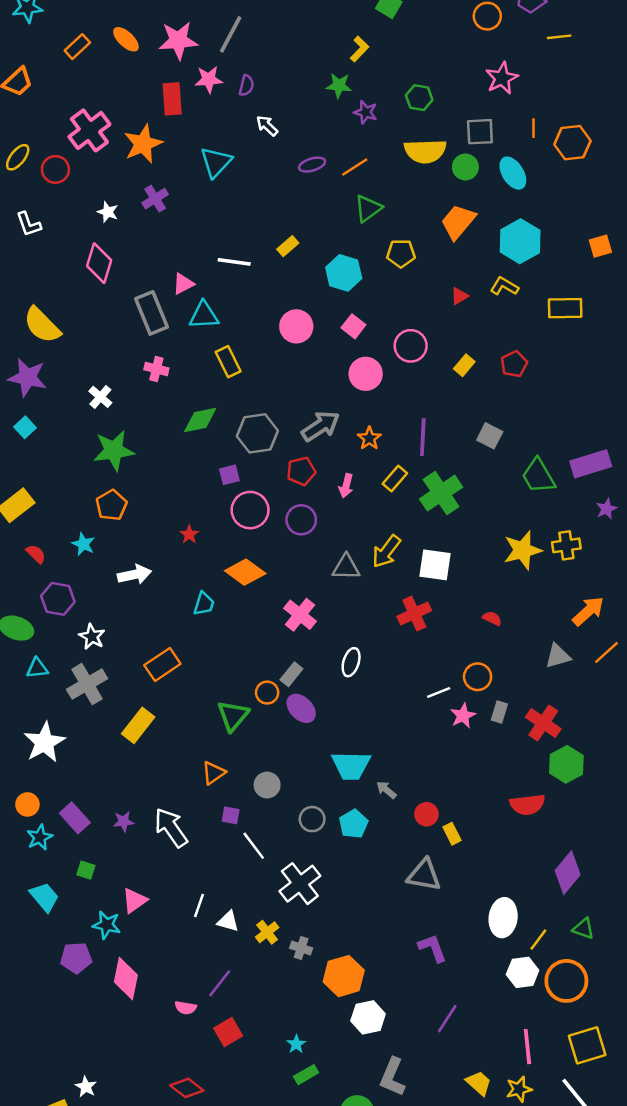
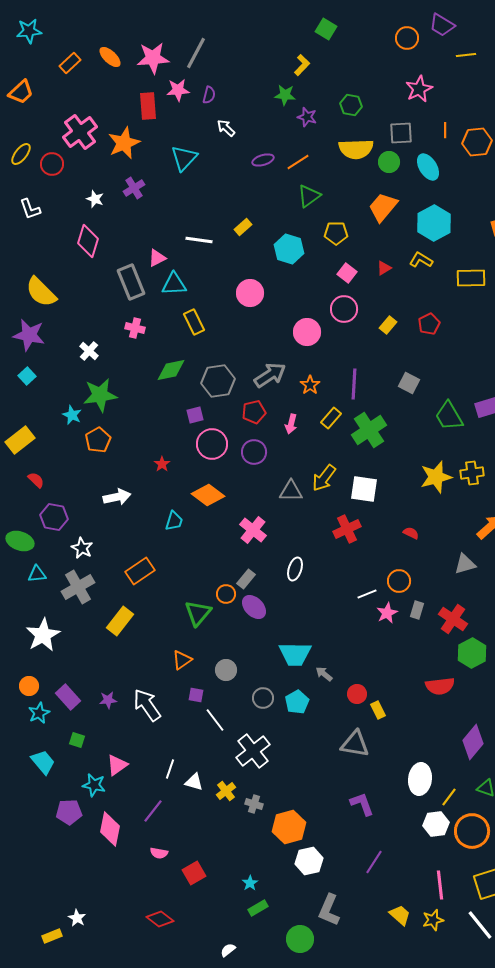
pink square: (353, 326) -> (347, 273), moved
cyan star: (83, 544) -> (72, 415), moved
purple line: (220, 983) -> (153, 811), moved

